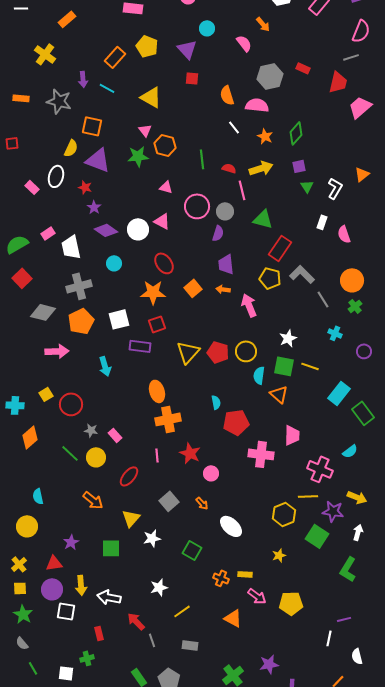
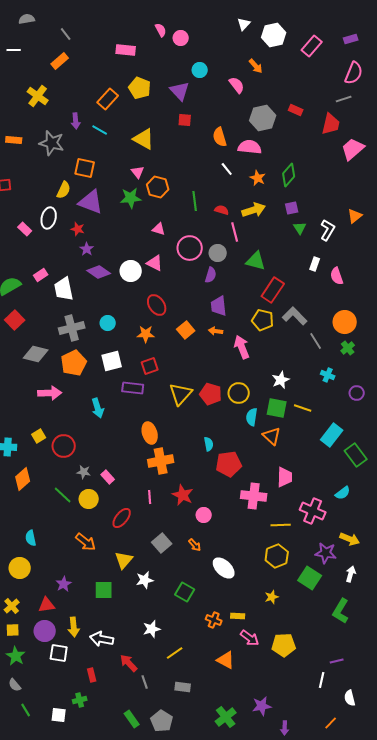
cyan circle: (114, 263) -> (108, 323), moved
orange star: (153, 292) -> (146, 334), size x0.7
yellow line: (308, 496) -> (281, 525), moved

